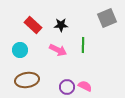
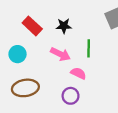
pink semicircle: (85, 86) -> (78, 73), moved

